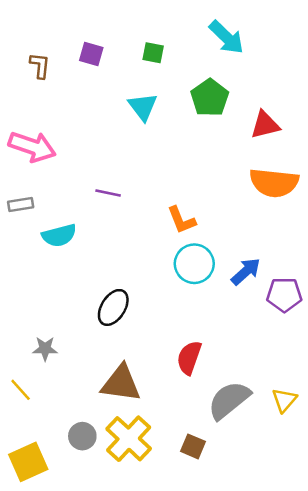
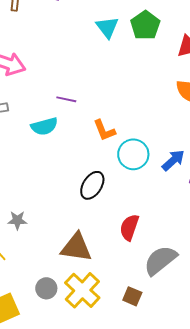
cyan triangle: (143, 107) -> (107, 27), moved
orange L-shape: (181, 220) -> (104, 130), moved
cyan semicircle: (59, 235) -> (44, 126), moved
black ellipse: (113, 307) -> (92, 185), moved

